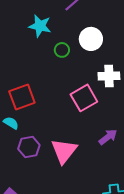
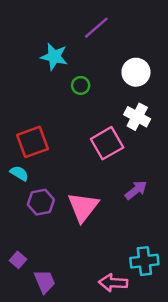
white circle: (91, 39) -> (136, 72), moved
white cross: (109, 76) -> (137, 117), turned 30

